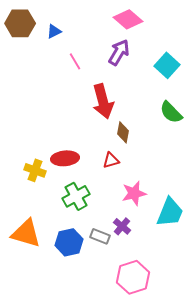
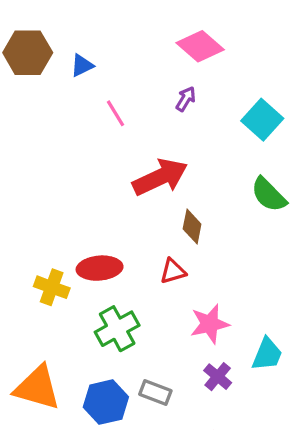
purple arrow: (119, 52) -> (186, 99), size x0.6
red arrow: (103, 101) -> (160, 177), turned -100
cyan trapezoid: (170, 212) -> (267, 354), size x0.7
purple cross: (122, 226) -> (218, 377), moved

